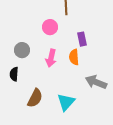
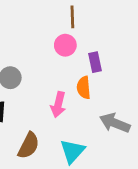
pink circle: (50, 27) -> (65, 45), moved
pink arrow: (51, 58) -> (58, 105), moved

